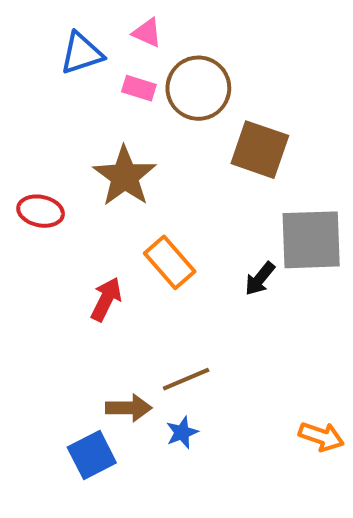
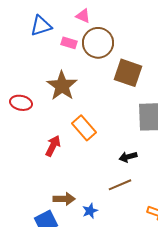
pink triangle: (147, 33) -> (83, 16), moved
black arrow: (260, 279) -> (128, 157), moved, turned 36
brown line: (186, 379) -> (120, 185), moved

